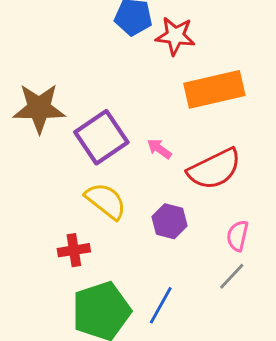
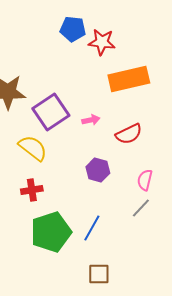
pink arrow: (159, 149) -> (91, 120), turned 132
red semicircle: (214, 169) -> (129, 134), size x0.7
yellow semicircle: (106, 201) -> (33, 148), moved

